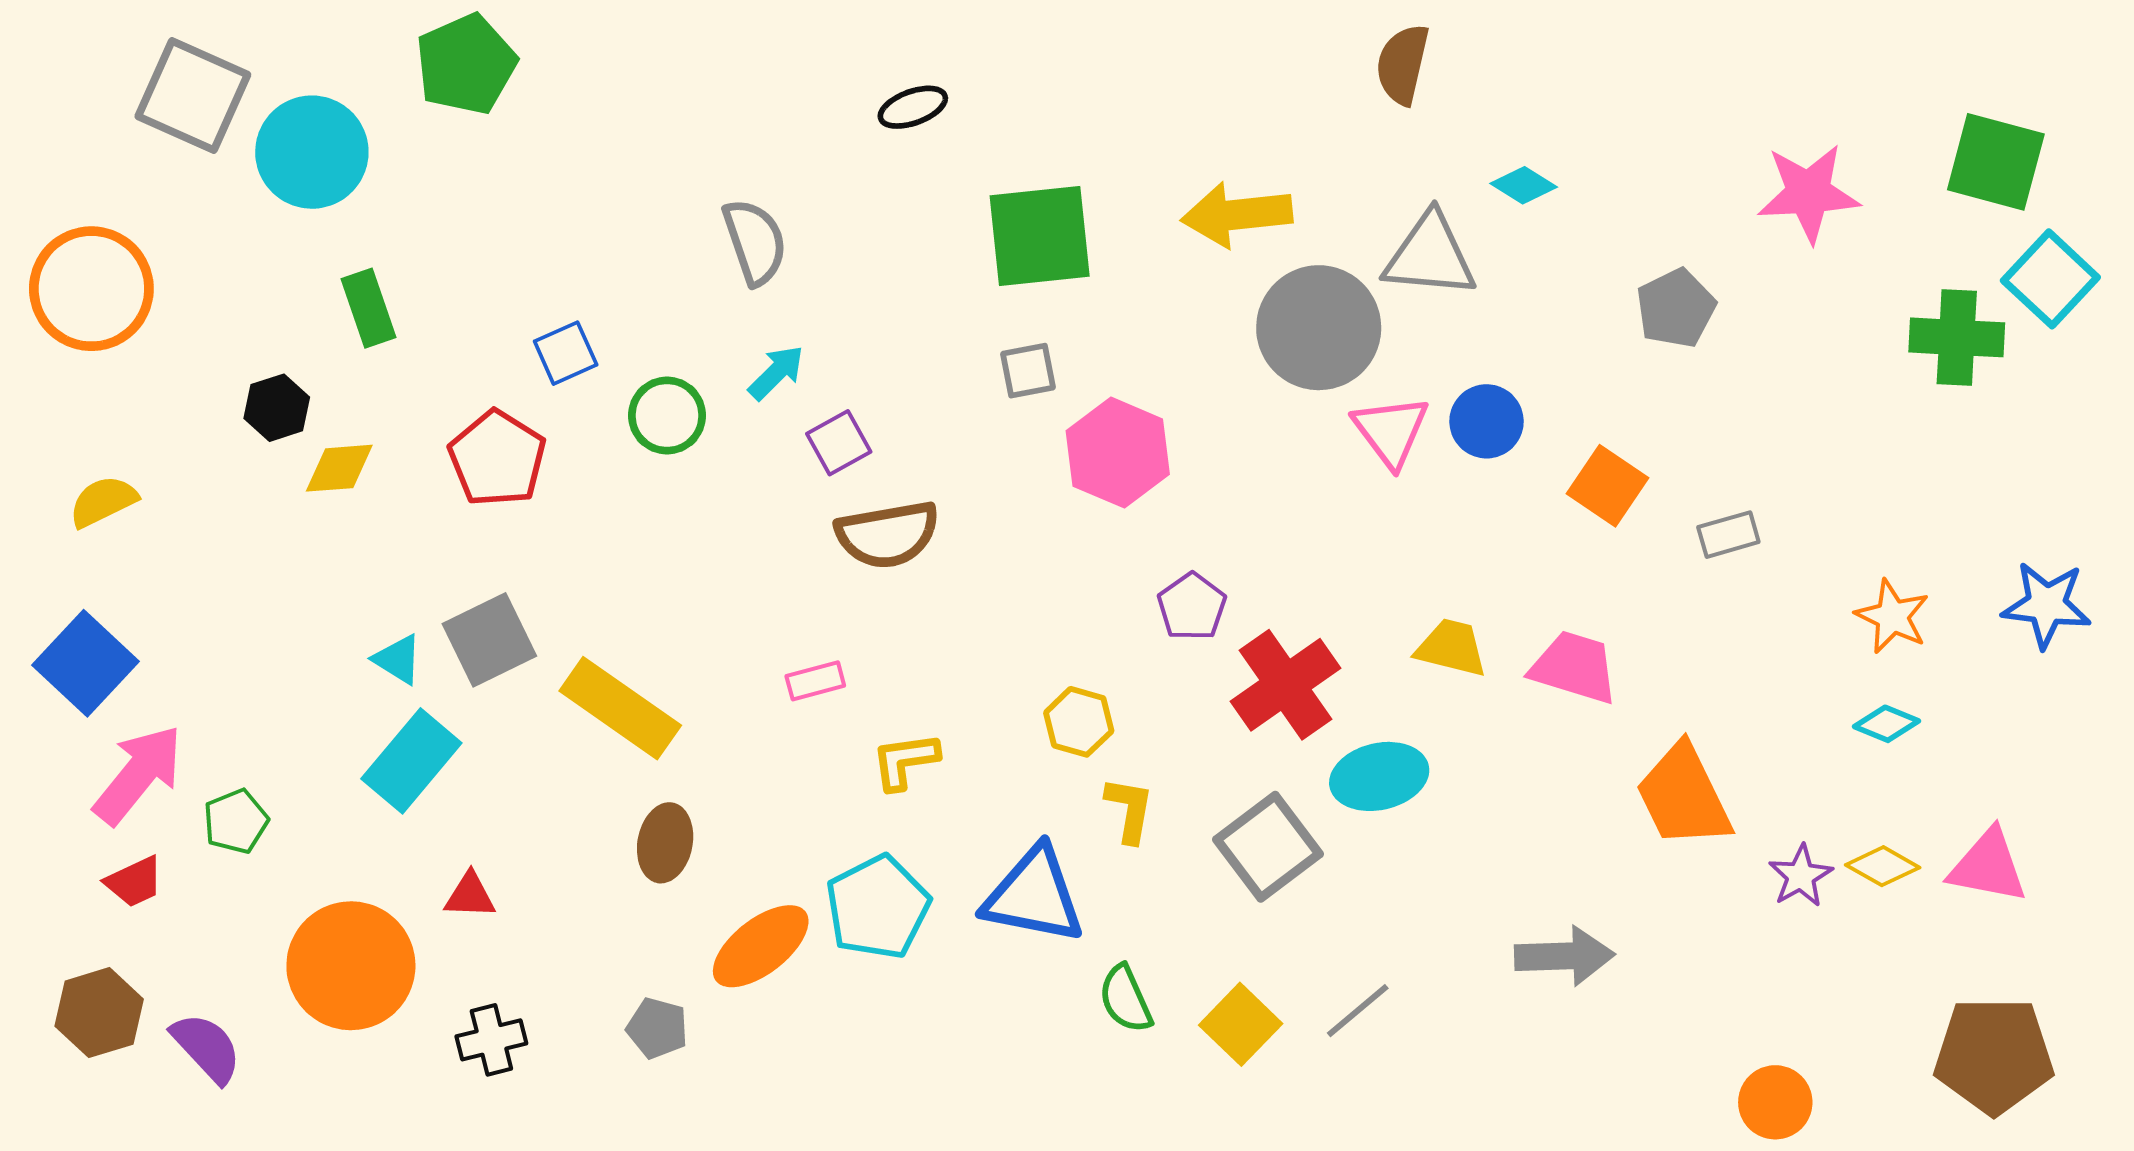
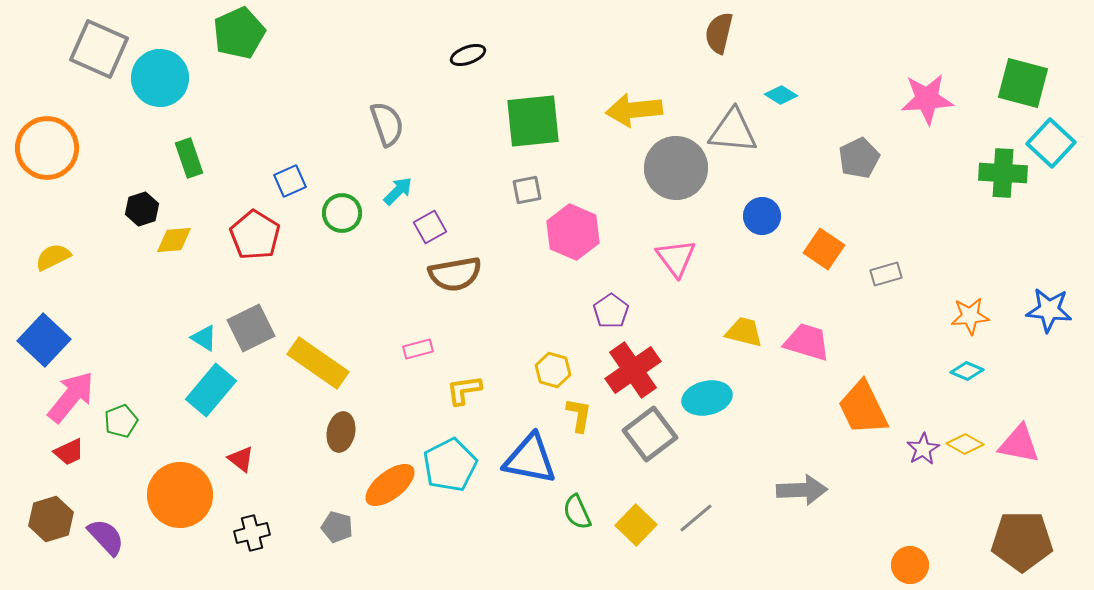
pink triangle: (1391, 431) -> (676, 258), moved
orange star: (1892, 616) -> (970, 316), turned -30
red cross: (1286, 685) -> (633, 370), moved
red triangle: (470, 895) -> (241, 459), turned 36

